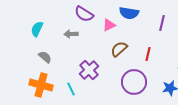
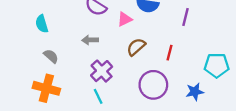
cyan semicircle: (37, 29) -> (42, 24), turned -42
gray arrow: (71, 34) -> (90, 40), moved
cyan line: (71, 89) -> (98, 96), moved

